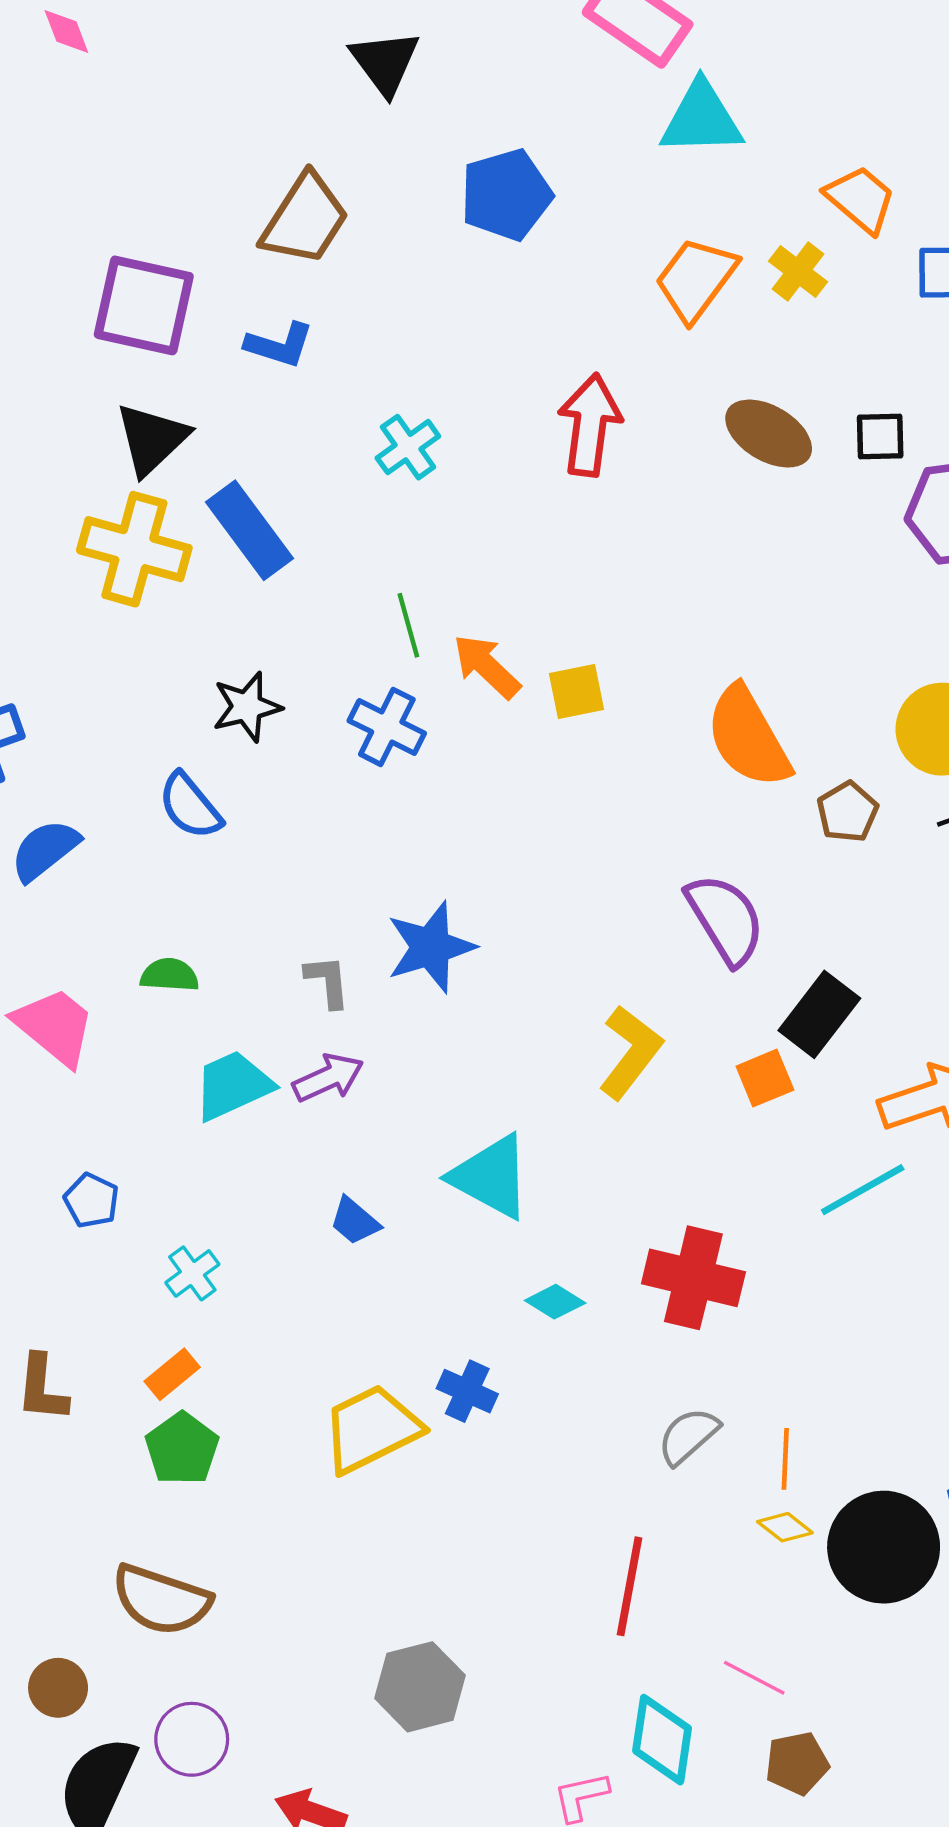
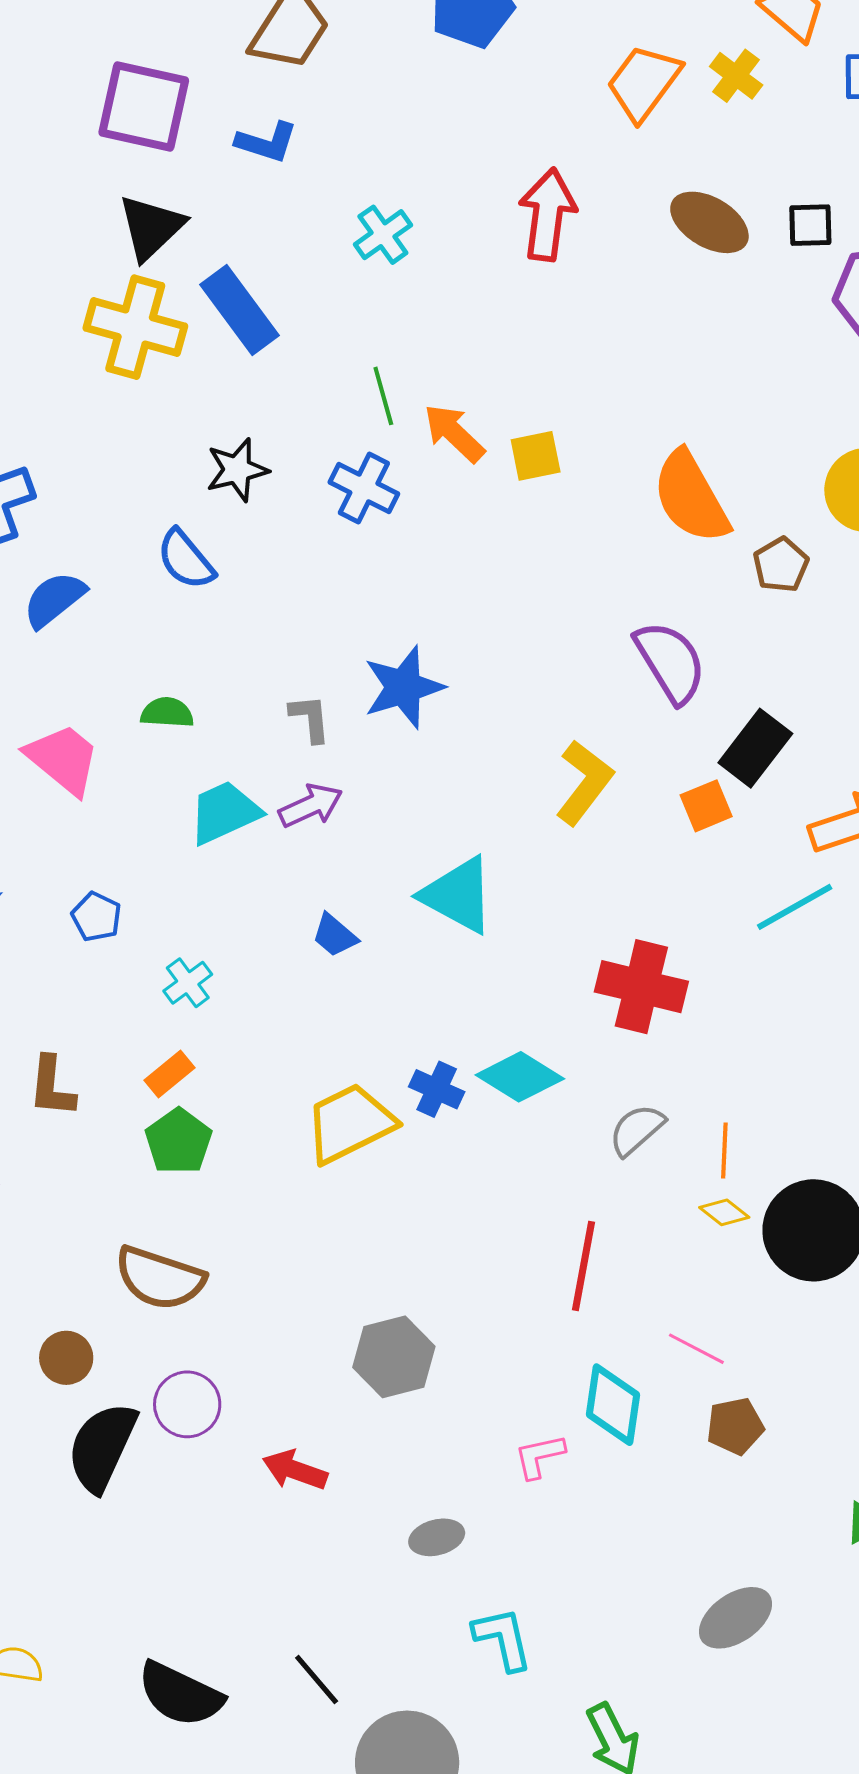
cyan diamond: (555, 1302) -> (520, 1077), moved, size x1.6

